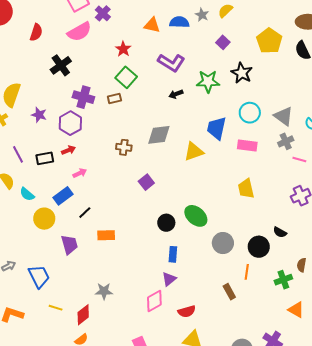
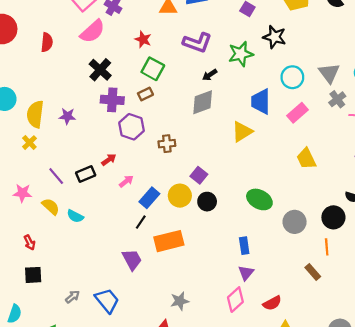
black cross: (61, 65) -> (100, 70), moved
purple star: (39, 115) -> (67, 116), moved
gray triangle: (284, 116) -> (329, 73), turned 30
purple hexagon: (70, 123) -> (131, 127), moved
gray diamond: (159, 135) -> (203, 102), moved
pink rectangle: (247, 146) -> (297, 113), turned -36
blue rectangle: (63, 196) -> (149, 198), moved
yellow circle: (44, 219) -> (180, 196), moved
black circle: (166, 223) -> (207, 202), moved
orange rectangle: (106, 235) -> (169, 241), size x1.5

